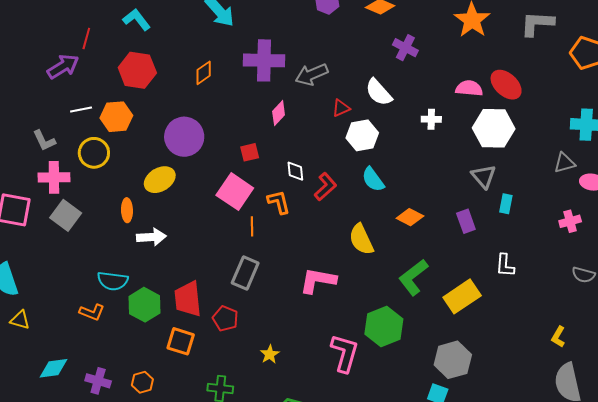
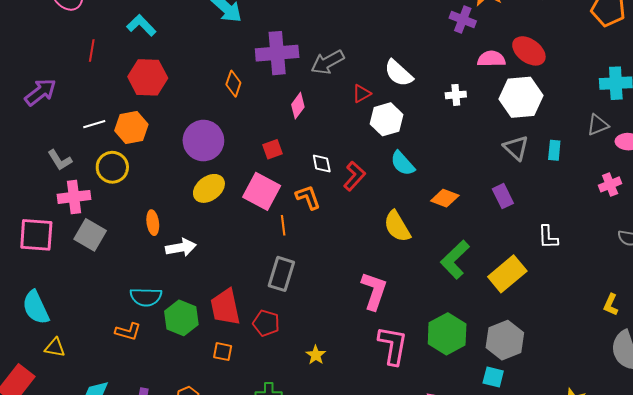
purple cross: (405, 48) -> (463, 20), moved
purple arrow: (63, 66) -> (40, 92), moved
orange diamond: (204, 73) -> (233, 84), moved, turned -30
yellow ellipse: (160, 180) -> (209, 188), moved
cyan rectangle: (506, 204) -> (554, 150), moved
pink L-shape: (318, 280) -> (374, 291), moved, turned 105
green hexagon: (384, 327) -> (447, 334), moved
orange square: (181, 341) -> (223, 352), size x0.7

